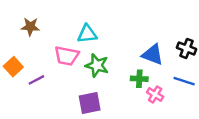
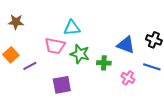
brown star: (30, 27) -> (16, 22), moved
green cross: (139, 79) -> (104, 63), moved
purple square: (90, 103) -> (62, 85), moved

